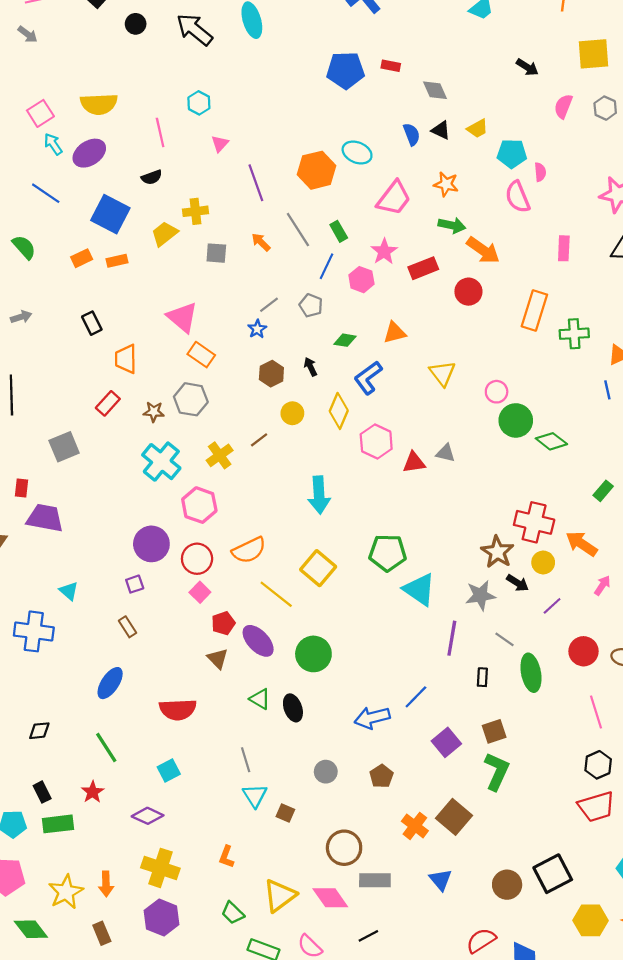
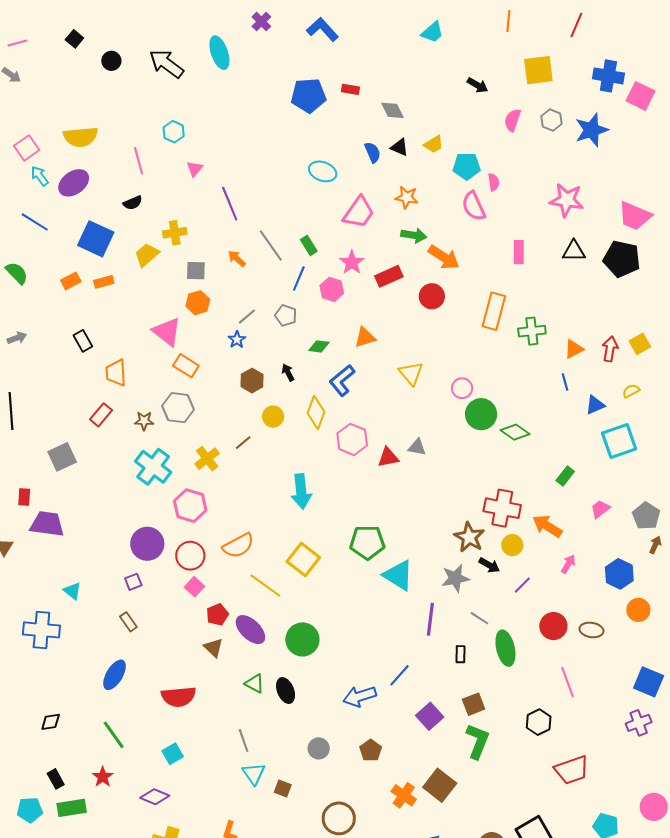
orange hexagon: (317, 170) -> (198, 303), moved, size x0.7
black hexagon: (598, 765) -> (539, 722), moved

